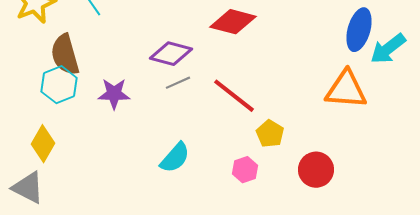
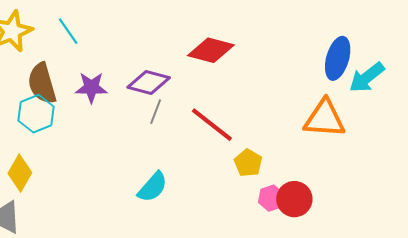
gray line: (178, 83) -> (156, 112), turned -45
purple star: (114, 94) -> (91, 87), moved
pink hexagon: (245, 170) -> (271, 198), moved

